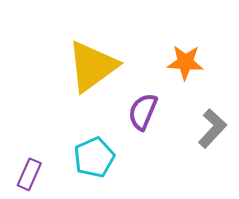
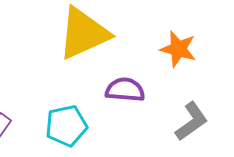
purple semicircle: (143, 112) -> (125, 90), turned 60

